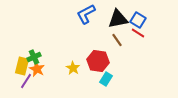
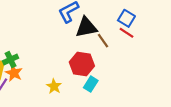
black triangle: (118, 19) -> (86, 27), moved
yellow star: (73, 68) -> (54, 86), moved

